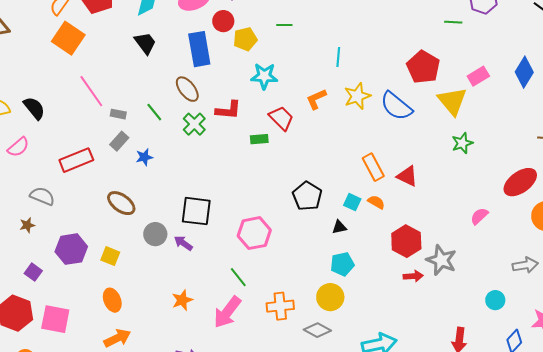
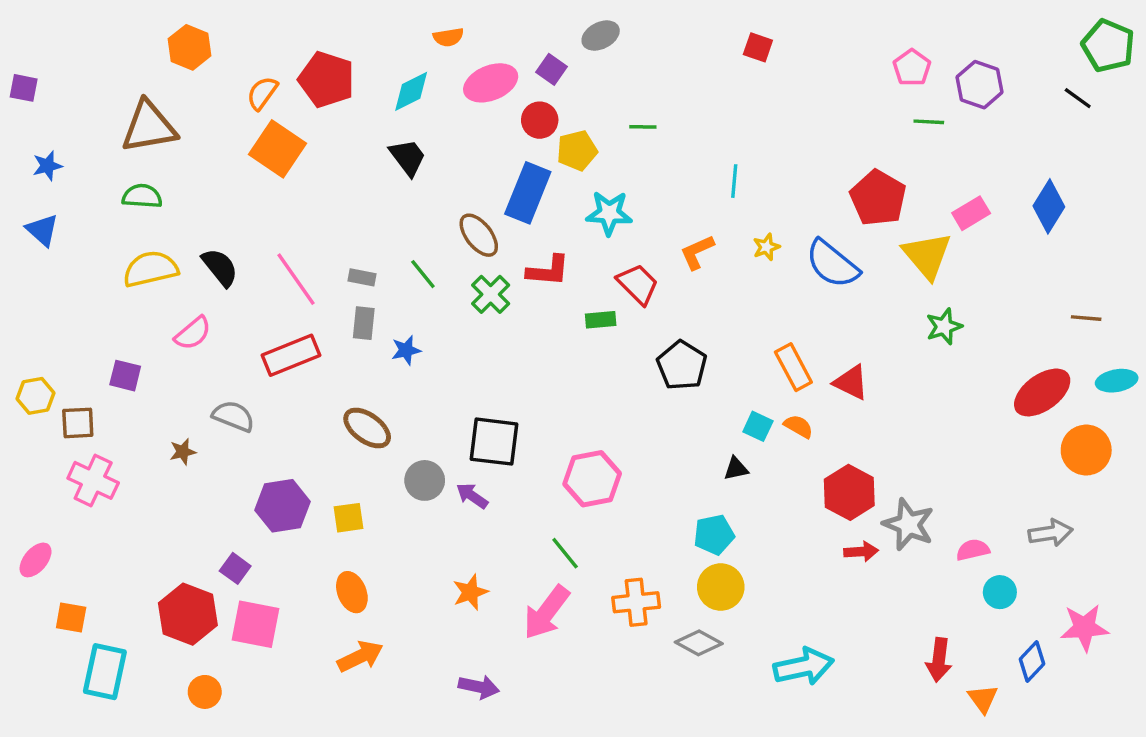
blue rectangle: (199, 49) -> (528, 193), moved, turned 32
pink line: (91, 91) -> (296, 279), moved
yellow star: (357, 96) -> (766, 247), size x0.6
gray rectangle: (119, 141) -> (364, 323), turned -36
black pentagon: (307, 196) -> (682, 365), moved
pink semicircle: (479, 216) -> (973, 550), moved, turned 30
brown star: (27, 225) -> (183, 452), moved
yellow square: (110, 256) -> (349, 518), turned -30
cyan pentagon: (342, 264) -> (714, 535), moved
purple square: (33, 272) -> (235, 568), moved

